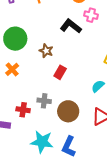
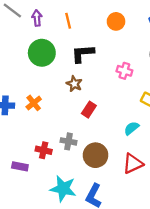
pink cross: (91, 15) -> (124, 71), moved
black L-shape: (71, 26) -> (83, 54), moved, turned -45
green circle: (15, 39) -> (42, 53), moved

